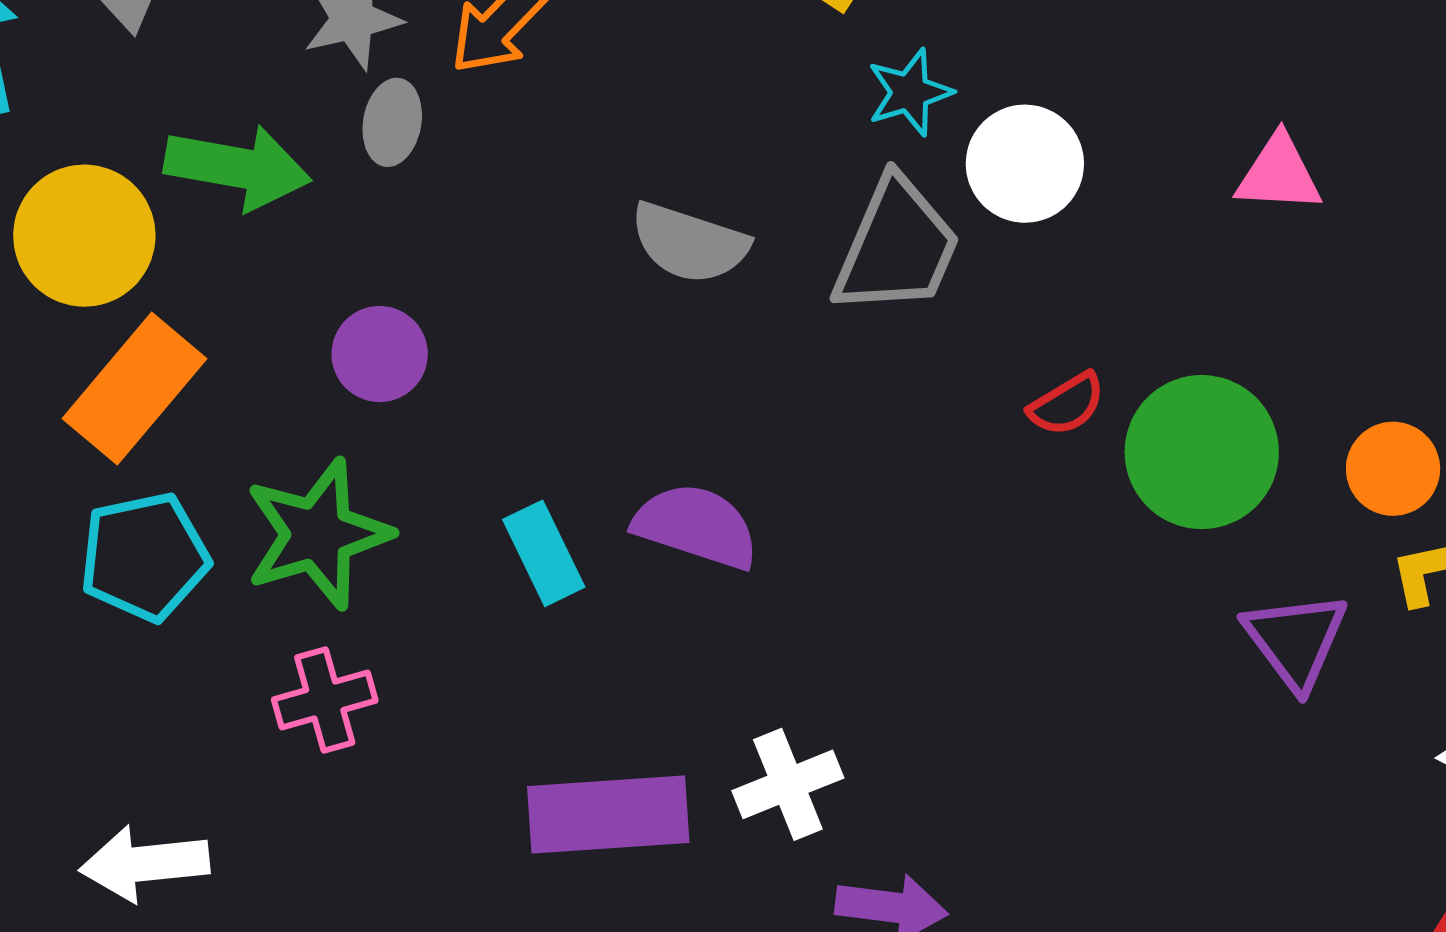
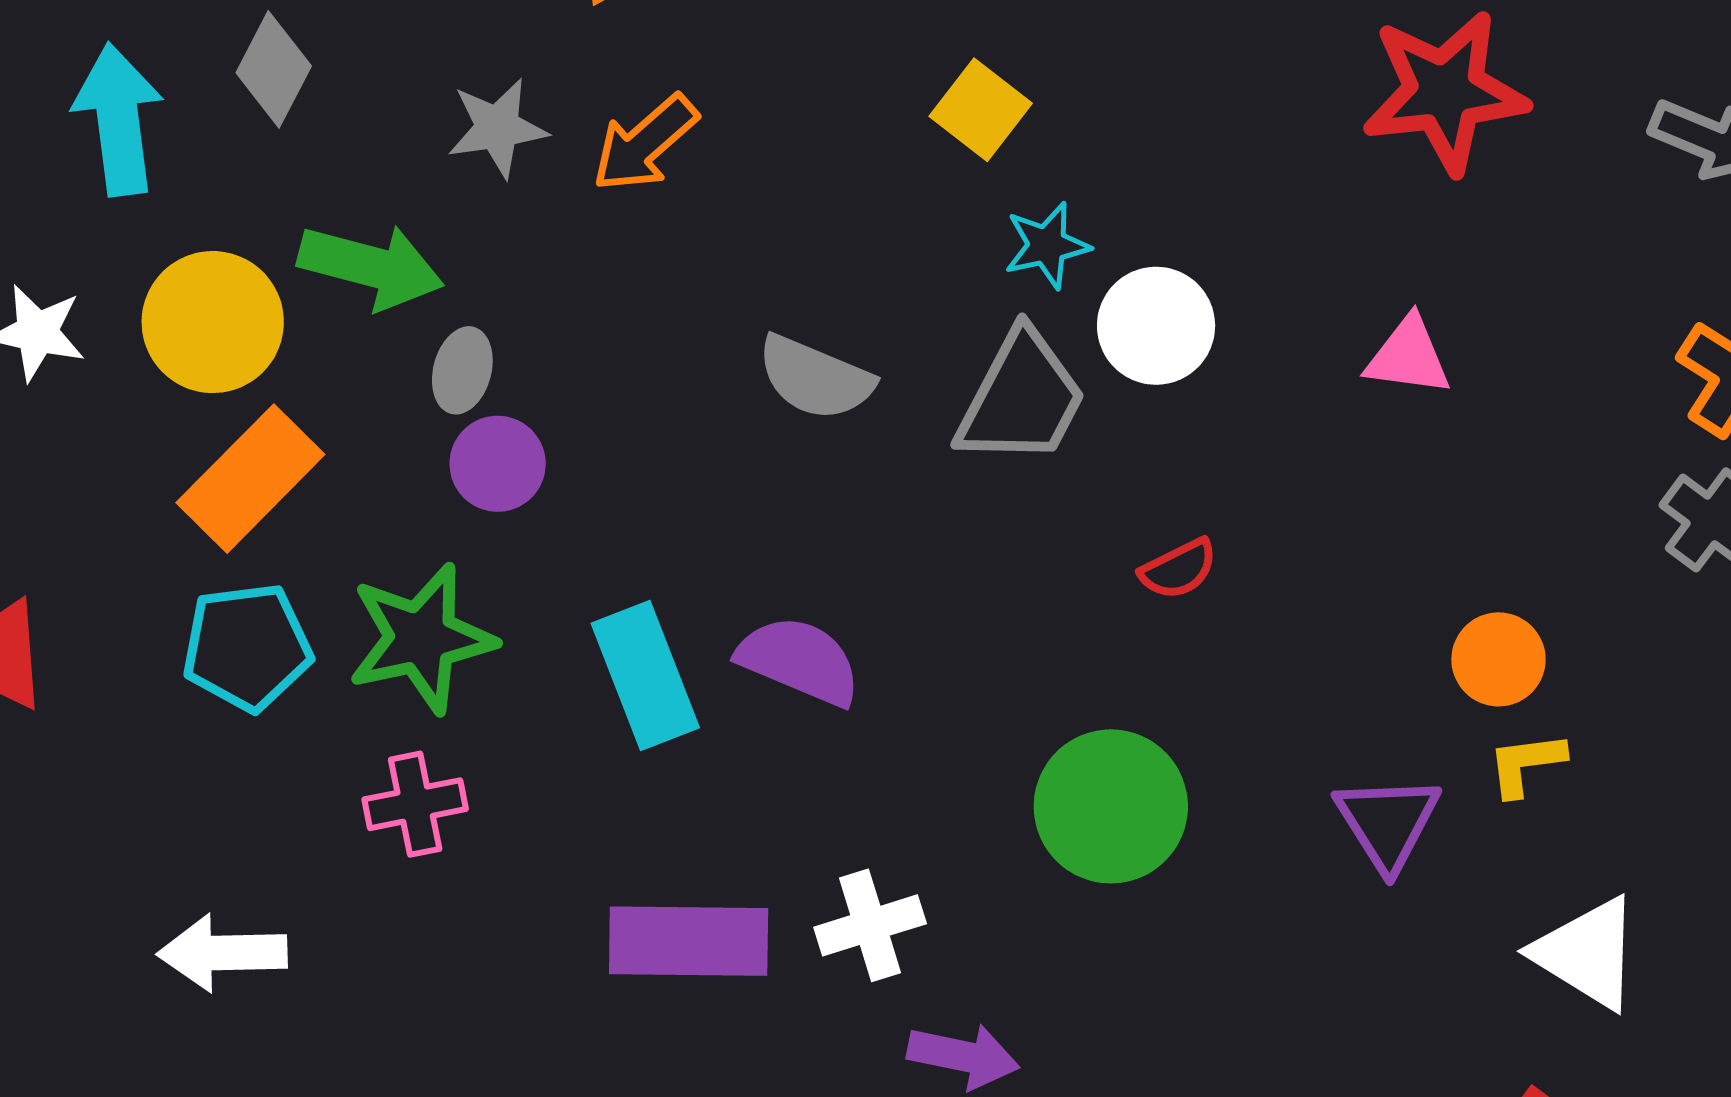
gray ellipse: (392, 122) -> (462, 370), moved
green circle: (1202, 452) -> (1111, 806), moved
cyan rectangle: (544, 553) -> (645, 676), size x1.4

